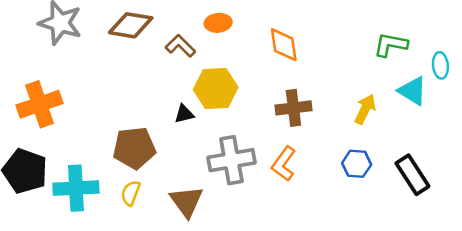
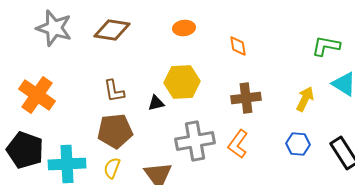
orange diamond: (284, 45) -> (238, 46), size x0.7
brown L-shape: (180, 46) -> (114, 91), moved, turned -145
orange cross: (40, 104) -> (37, 95), turned -36

